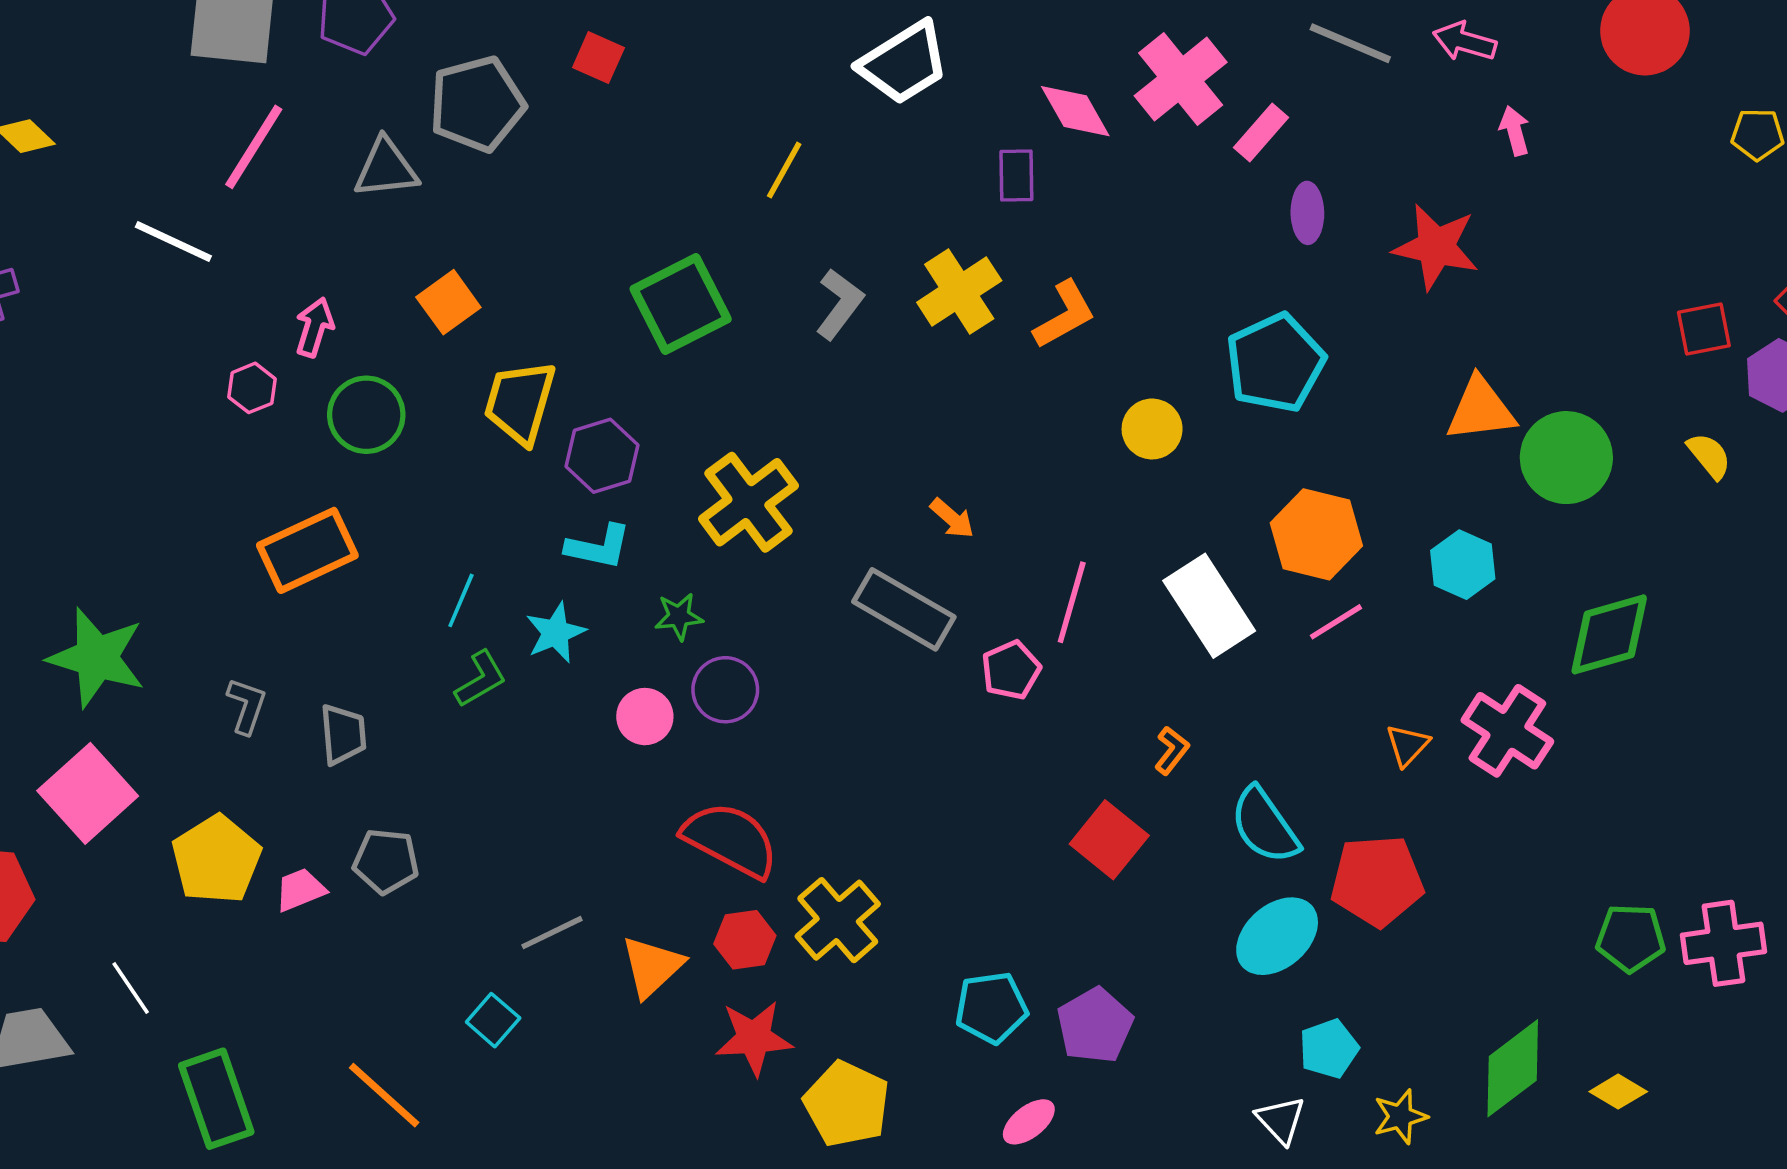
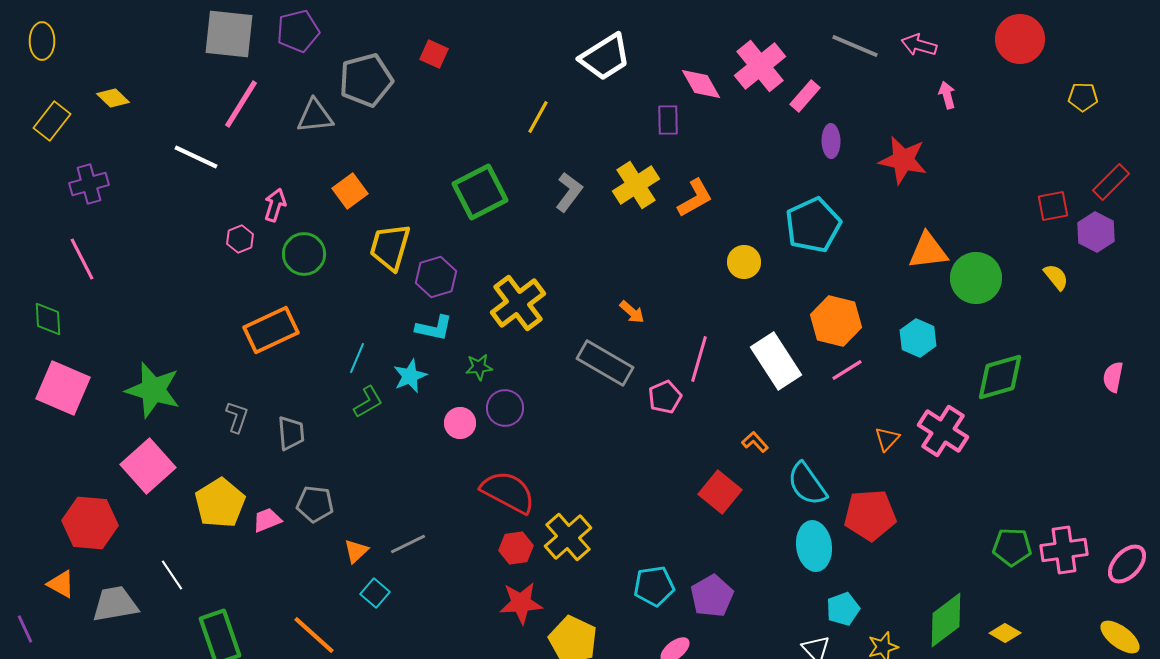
orange L-shape: (1172, 750) -> (755, 442), turned -80
cyan ellipse: (1277, 936) -> (814, 546), turned -57
orange triangle: (652, 967) -> (356, 551), moved, size x0.7

